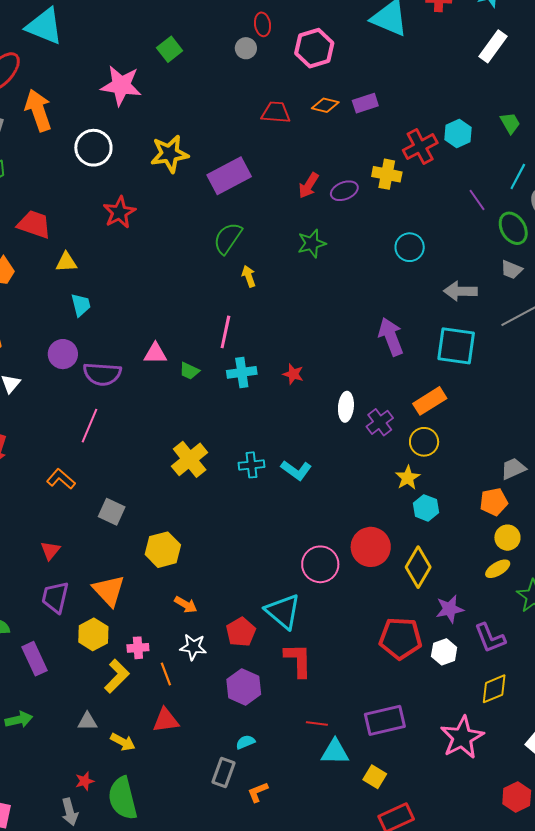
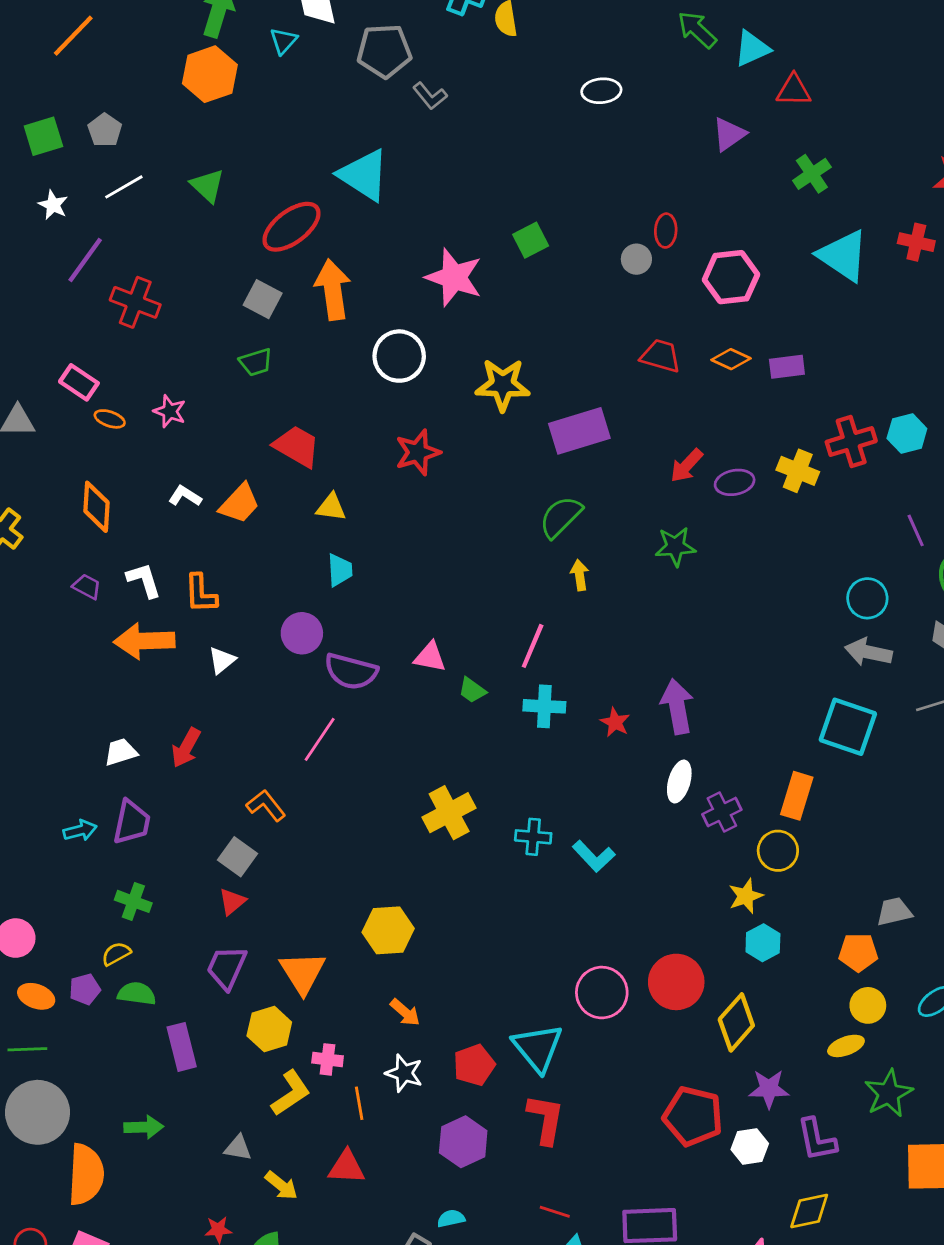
cyan circle: (410, 247) -> (867, 598), moved
purple arrow: (391, 337) -> (677, 706), moved
orange rectangle: (430, 401) -> (797, 796), turned -52
gray square: (112, 512) -> (238, 857), moved

